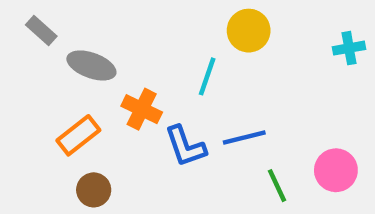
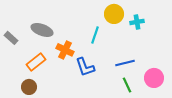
gray rectangle: (41, 31) -> (11, 38), moved
cyan cross: (349, 48) -> (137, 22), moved
blue line: (244, 138) -> (125, 63), moved
brown circle: (94, 190) -> (29, 87), moved

